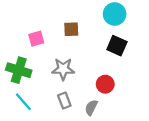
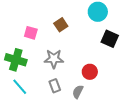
brown square: (71, 29) -> (61, 25), turned -32
pink square: (36, 39) -> (31, 33), turned 32
black square: (117, 46) -> (110, 39), moved

